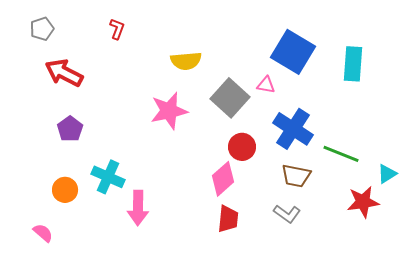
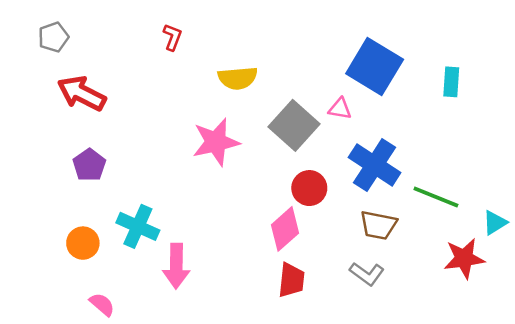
red L-shape: (117, 29) -> (172, 37), moved
cyan rectangle: (353, 64) -> (451, 82), size x0.7
pink semicircle: (43, 233) -> (102, 304), moved

